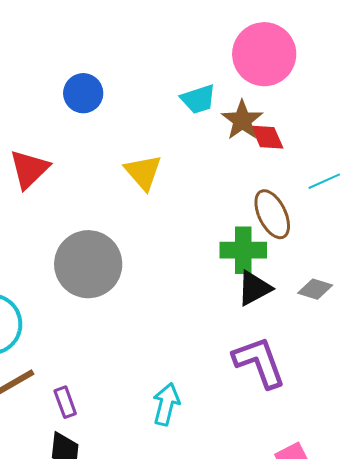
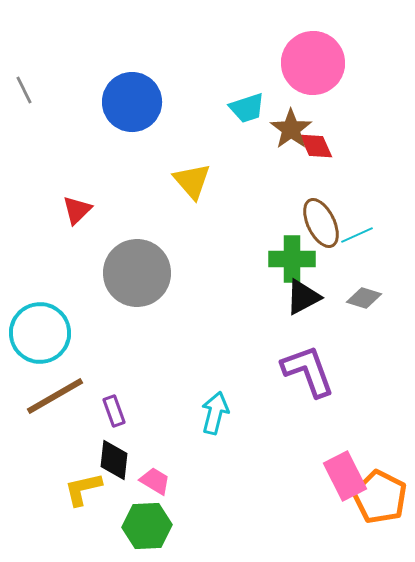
blue circle: (83, 93) -> (132, 102), size x1.5
red triangle: (29, 169) -> (77, 210), moved, size x0.7
cyan line: (324, 181) -> (357, 235), moved

